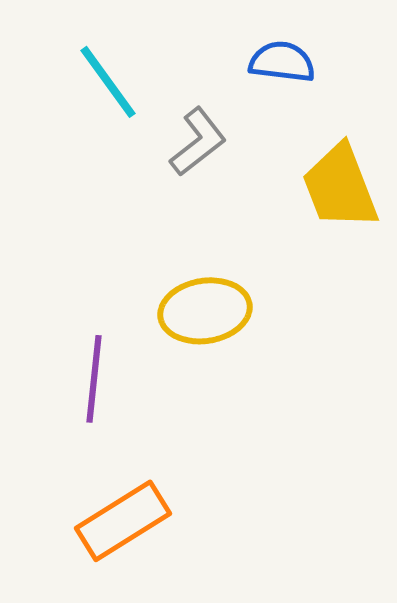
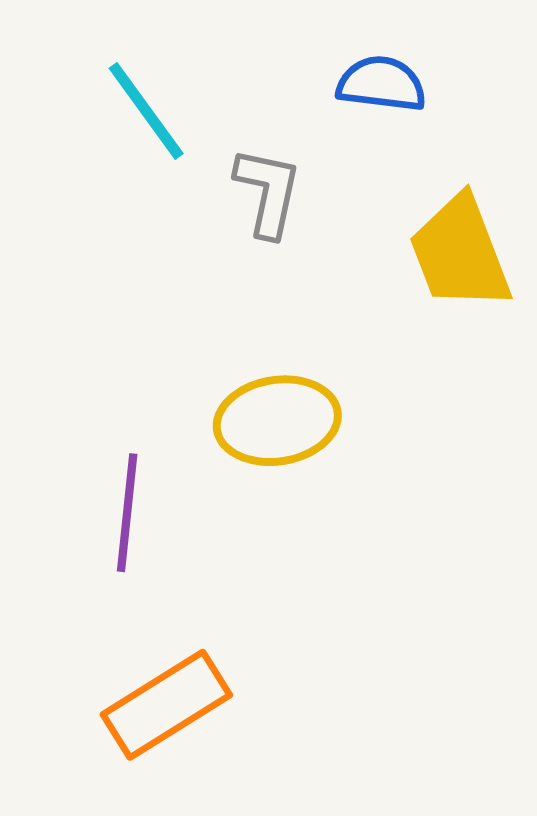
gray L-shape: (198, 142) -> (268, 192), turned -40

